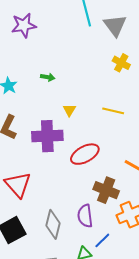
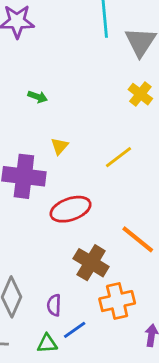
yellow line: (113, 111) -> (118, 157), turned -60
purple semicircle: (85, 216) -> (54, 305), moved, size x0.7

